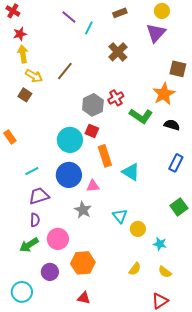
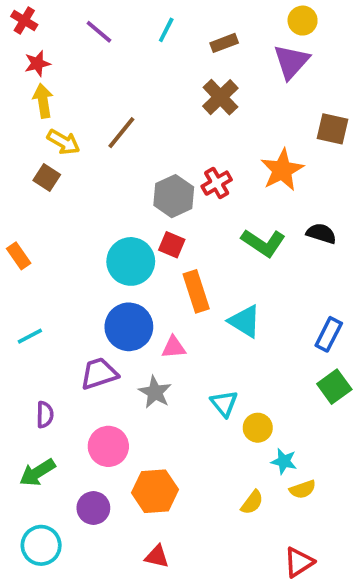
brown rectangle: (120, 13) -> (224, 43), moved
purple line: (69, 17) -> (99, 32), moved
cyan line: (89, 28) -> (166, 30), moved
orange star: (164, 94) -> (282, 170), moved
green L-shape: (141, 116) -> (263, 243), moved
blue rectangle: (176, 163) -> (329, 334), moved
cyan line: (32, 171) -> (30, 336), moved
purple trapezoid: (39, 196) -> (99, 374), moved
purple semicircle: (35, 220) -> (45, 415), moved
cyan star: (160, 244) -> (284, 461), moved
green arrow: (29, 245) -> (37, 473), moved
yellow semicircle: (165, 272) -> (303, 489), moved, turned -56

